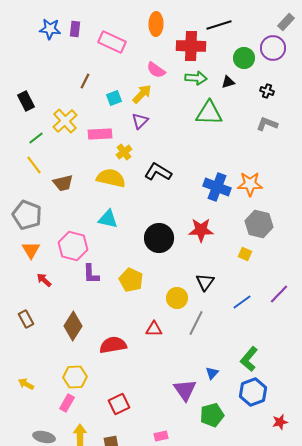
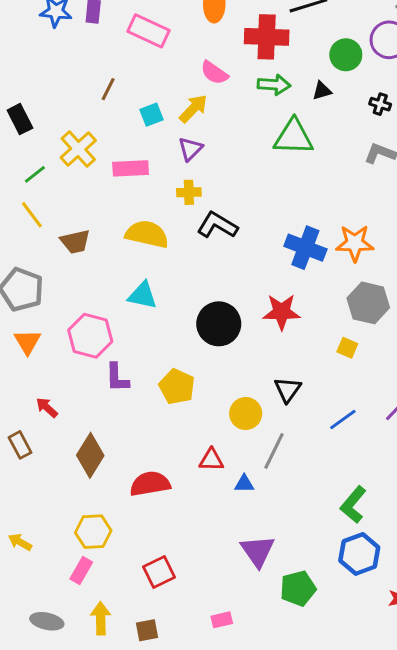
yellow cross: (124, 152) -> (189, 192), moved, turned 35
red arrow: (44, 280) -> (47, 408), moved
blue triangle: (212, 373) -> (244, 484), moved, turned 48

